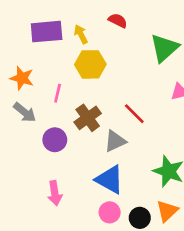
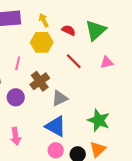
red semicircle: (118, 21) -> (69, 30), moved
yellow arrow: (81, 34) -> (44, 20), moved
red line: (134, 114) -> (74, 61), moved

